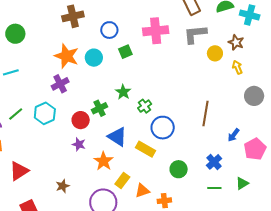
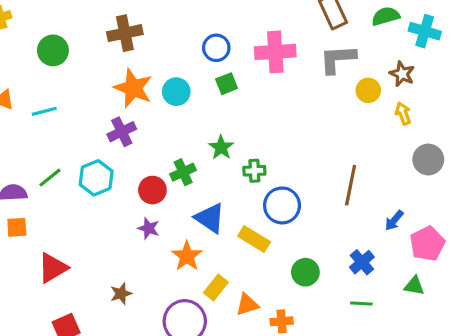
brown cross: (73, 16) -> (125, 33), moved
blue circle: (109, 30) -> (216, 48), moved
green cross: (145, 106) -> (254, 171), turned 32
green triangle: (242, 183) -> (414, 286), moved, turned 40

